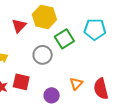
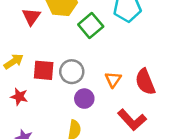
gray circle: (43, 55) -> (72, 72), moved
red square: (21, 82) -> (44, 70), moved

